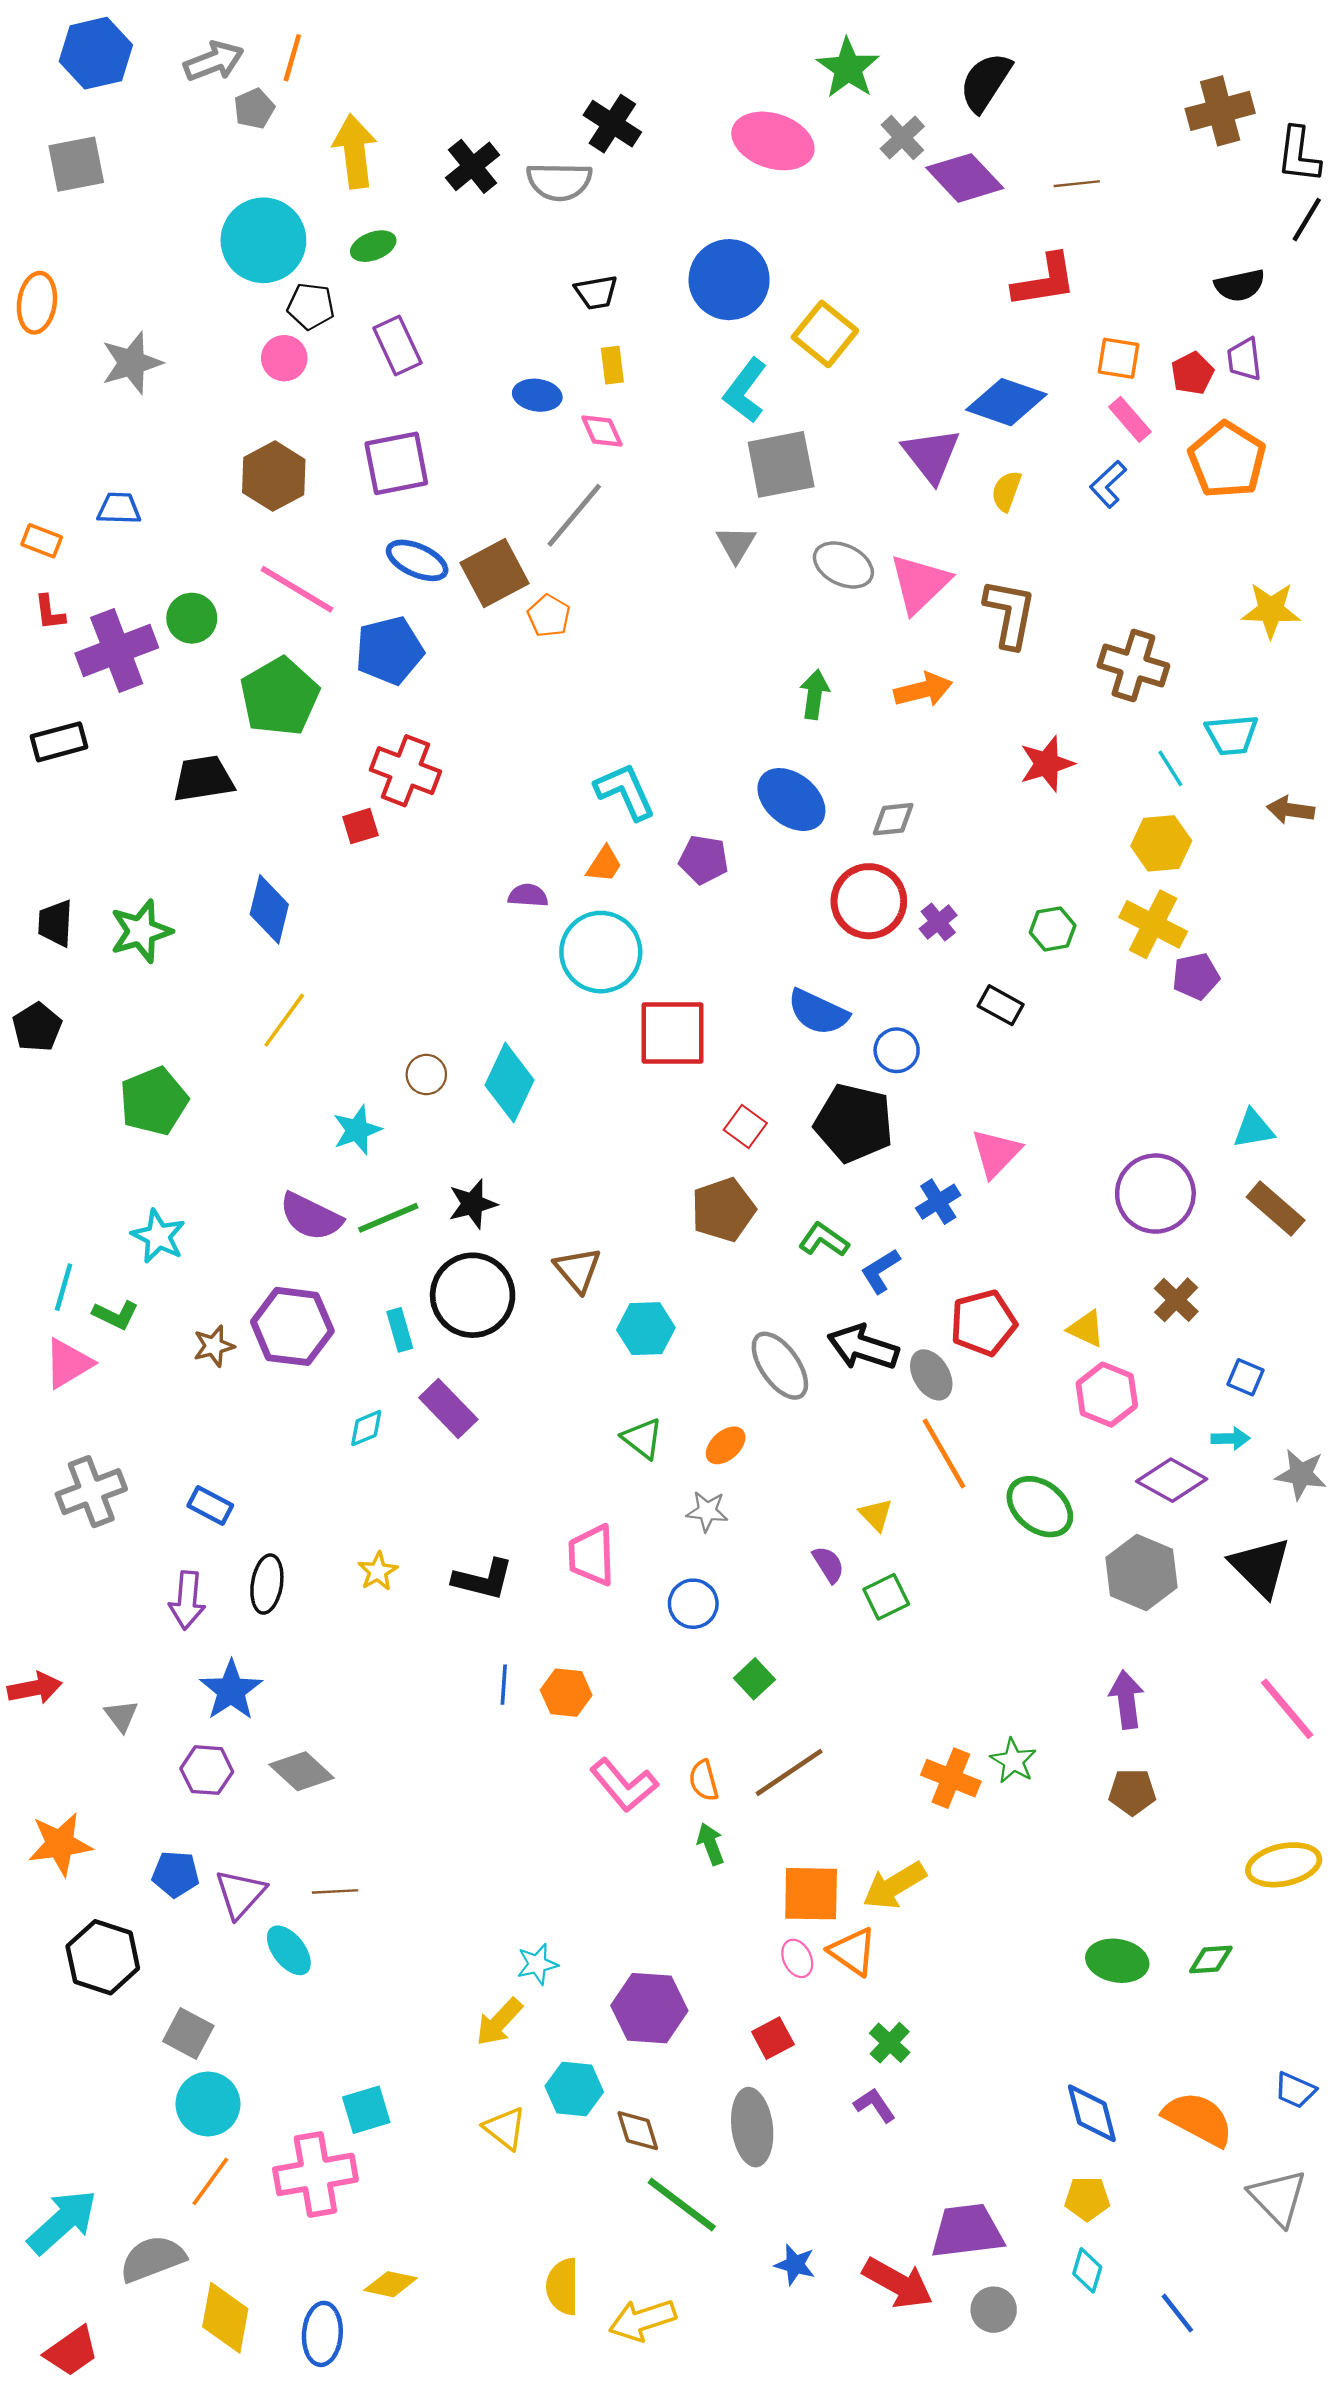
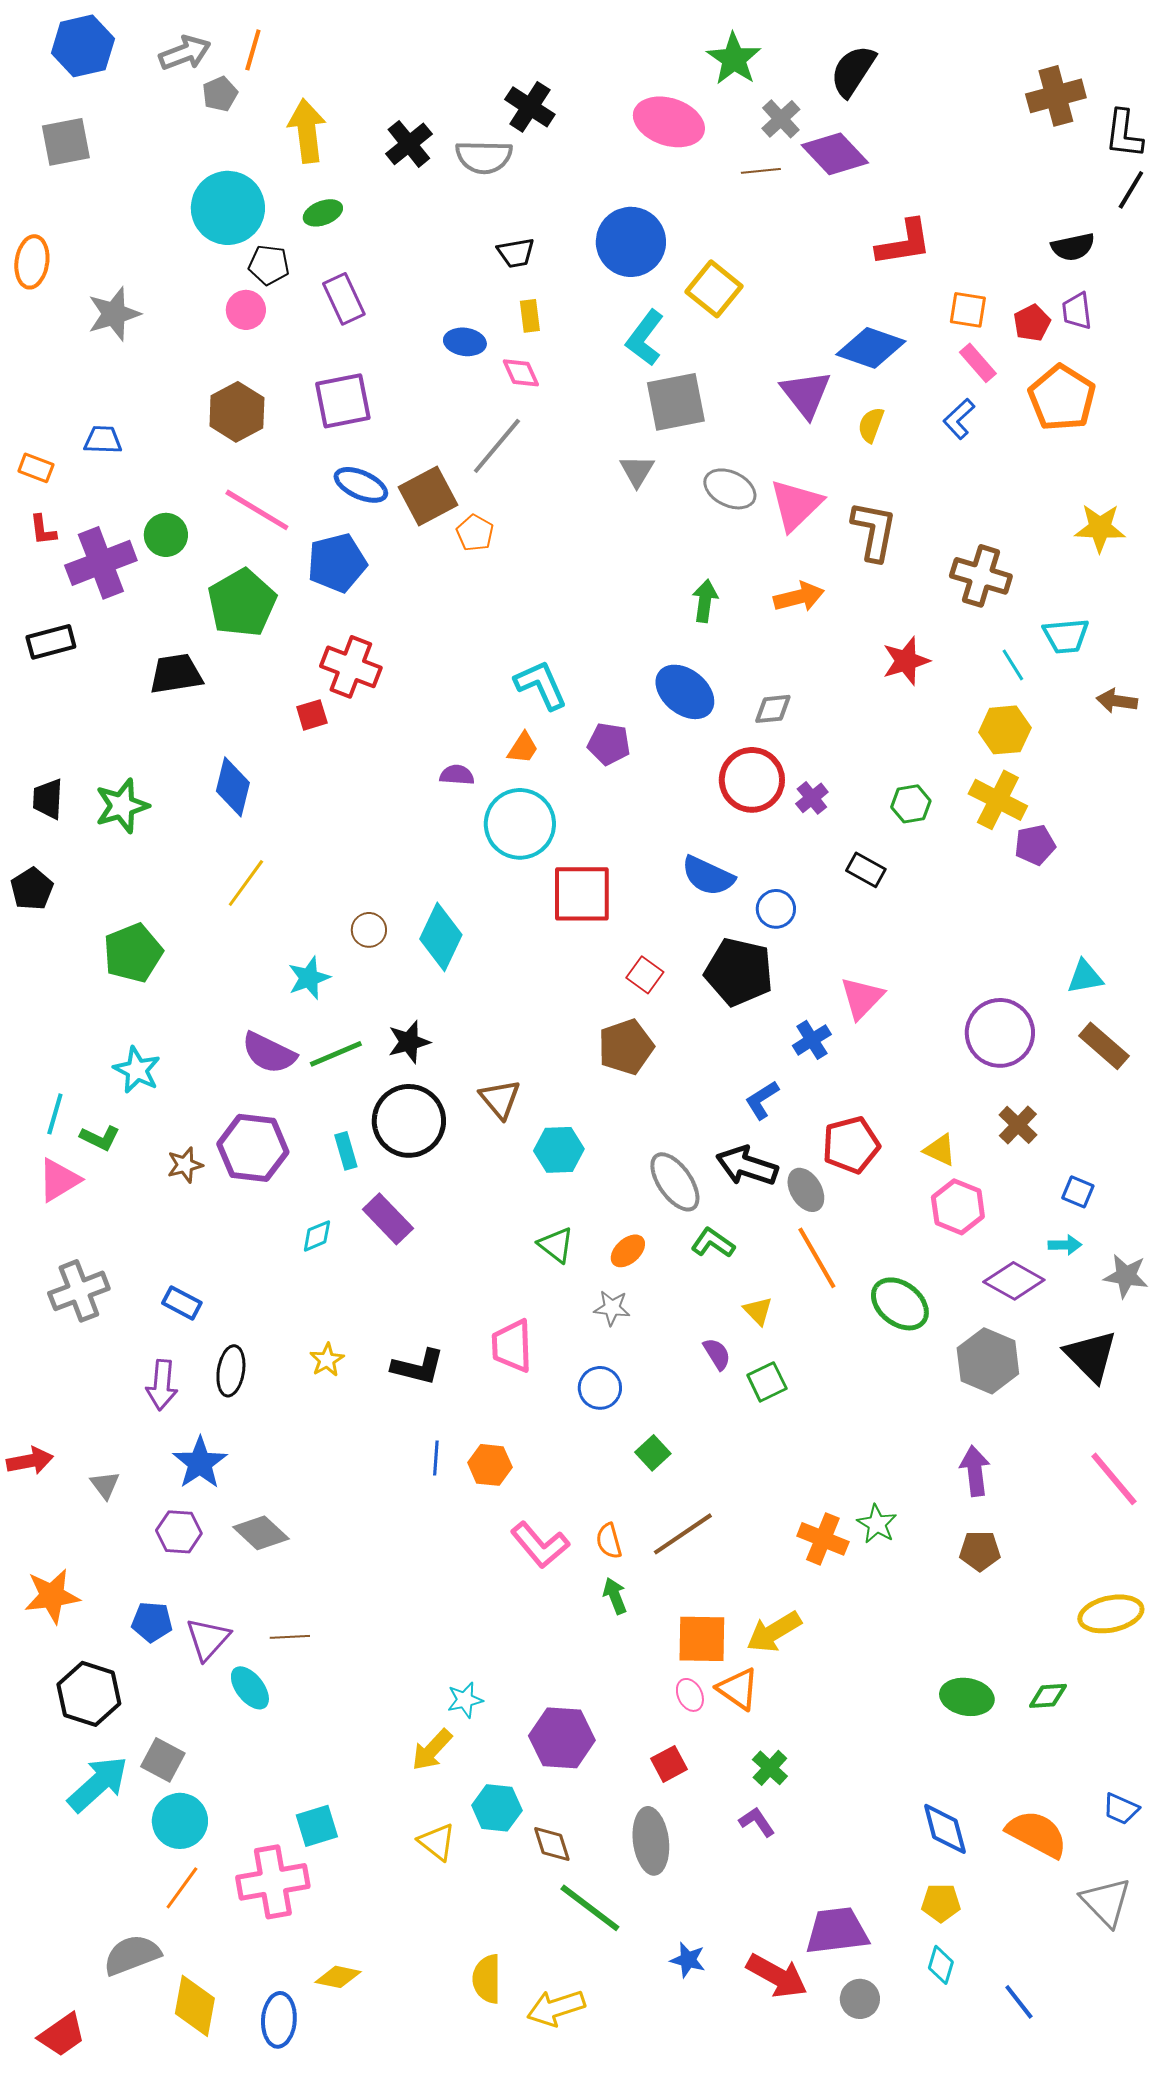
brown line: (1077, 184) -> (761, 171), moved
green L-shape: (824, 1240) -> (713, 1243), moved
cyan arrow: (62, 2222) -> (98, 1784), moved

